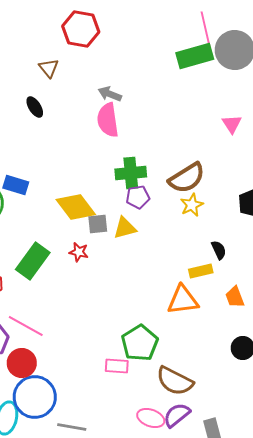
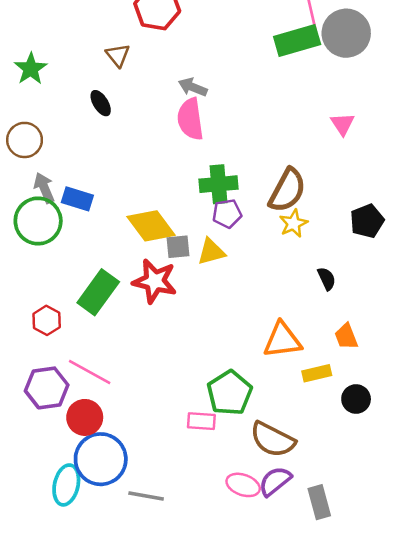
brown semicircle: (187, 178) -> (287, 190), turned -30
red star: (79, 252) -> (155, 281), size x1.8
yellow rectangle: (201, 271) -> (317, 373), moved

